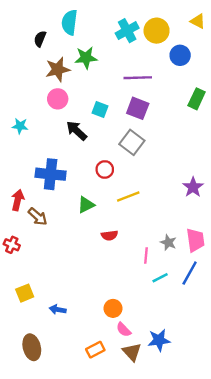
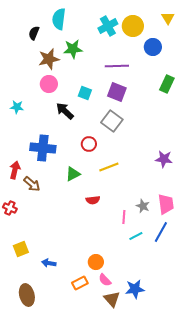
yellow triangle: (198, 21) -> (168, 18), turned 32
purple star: (193, 187) -> (164, 159), turned -30
orange rectangle: (95, 350) -> (80, 283), moved

